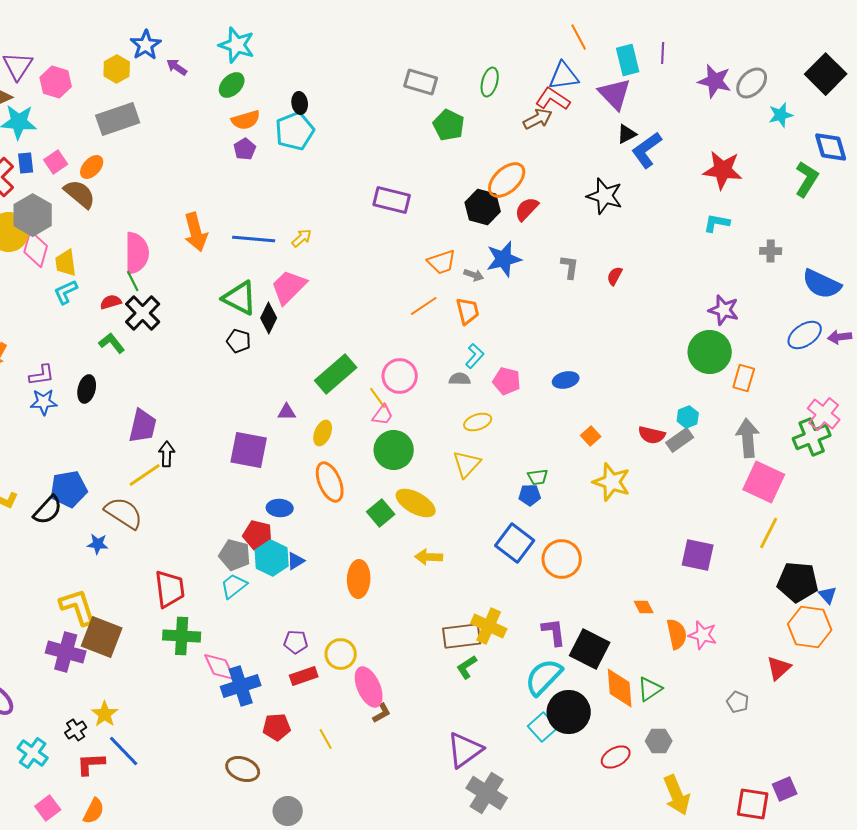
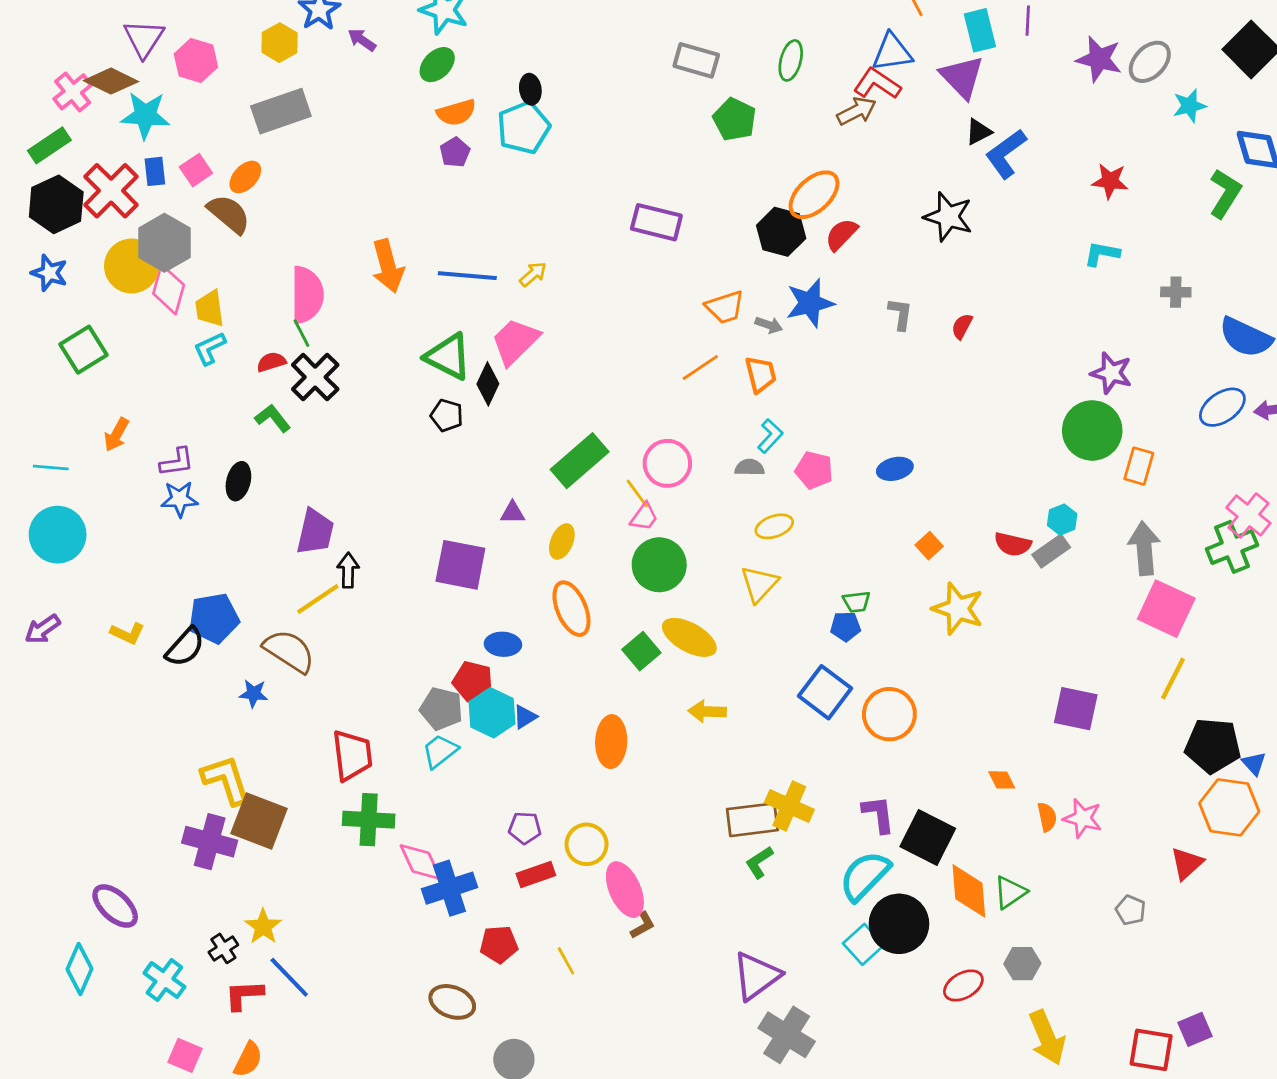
red star: (723, 170) -> (1110, 181), size x0.7
orange semicircle: (677, 634) -> (1047, 817), size x0.7
pink square: (48, 808) -> (185, 1055), turned -30

